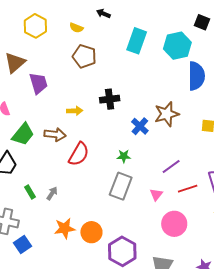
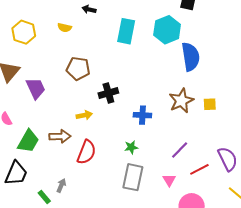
brown pentagon: (84, 56) -> (78, 69), moved
yellow arrow: (75, 111) -> (84, 115), moved
brown star: (167, 114) -> (181, 101), moved
blue cross: (140, 126) -> (142, 115), turned -30
gray arrow: (52, 193) -> (61, 185), moved

